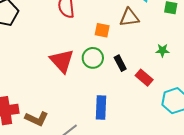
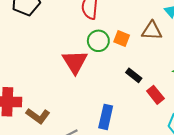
green circle: (93, 58) -> (98, 41), moved
black rectangle: (120, 63) -> (134, 75), turned -35

